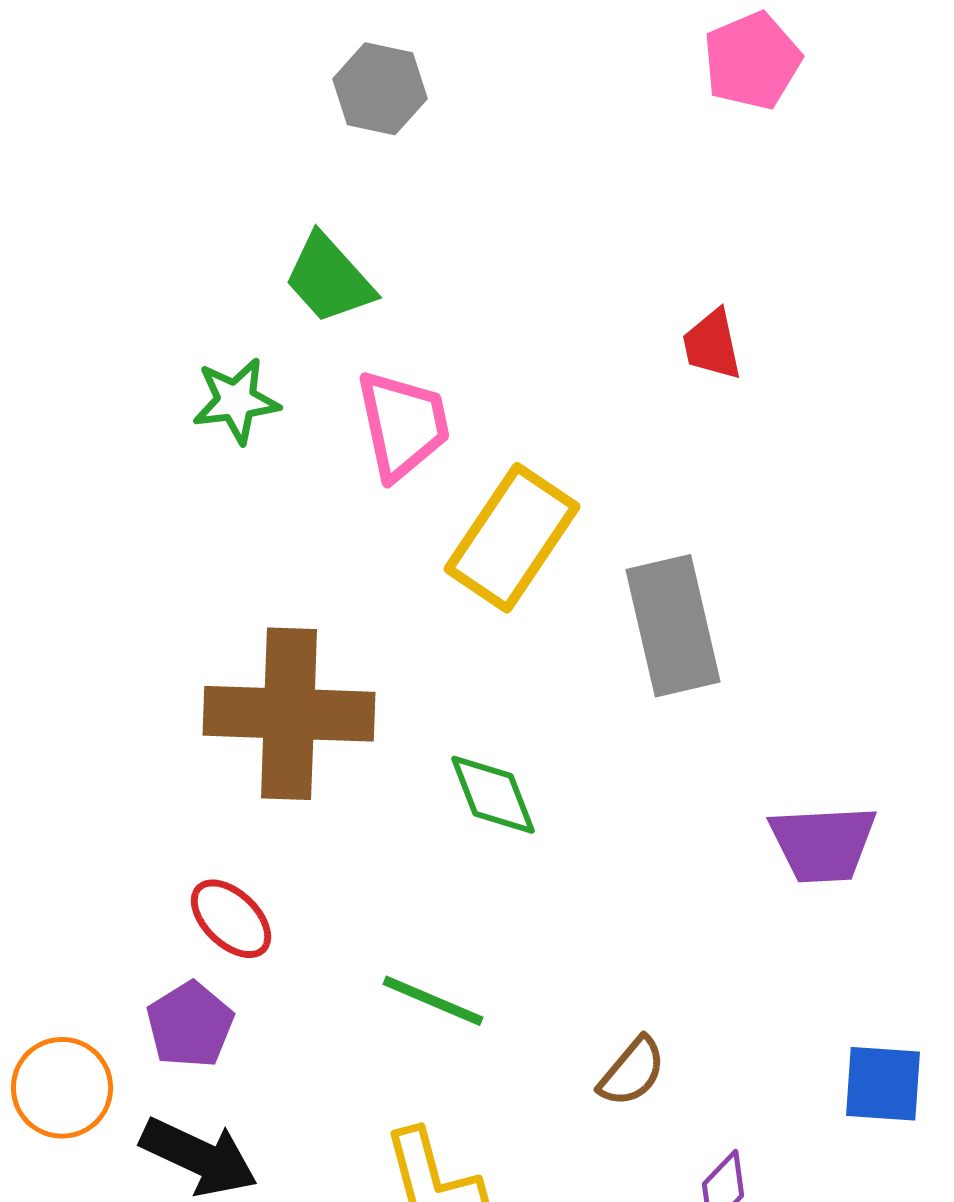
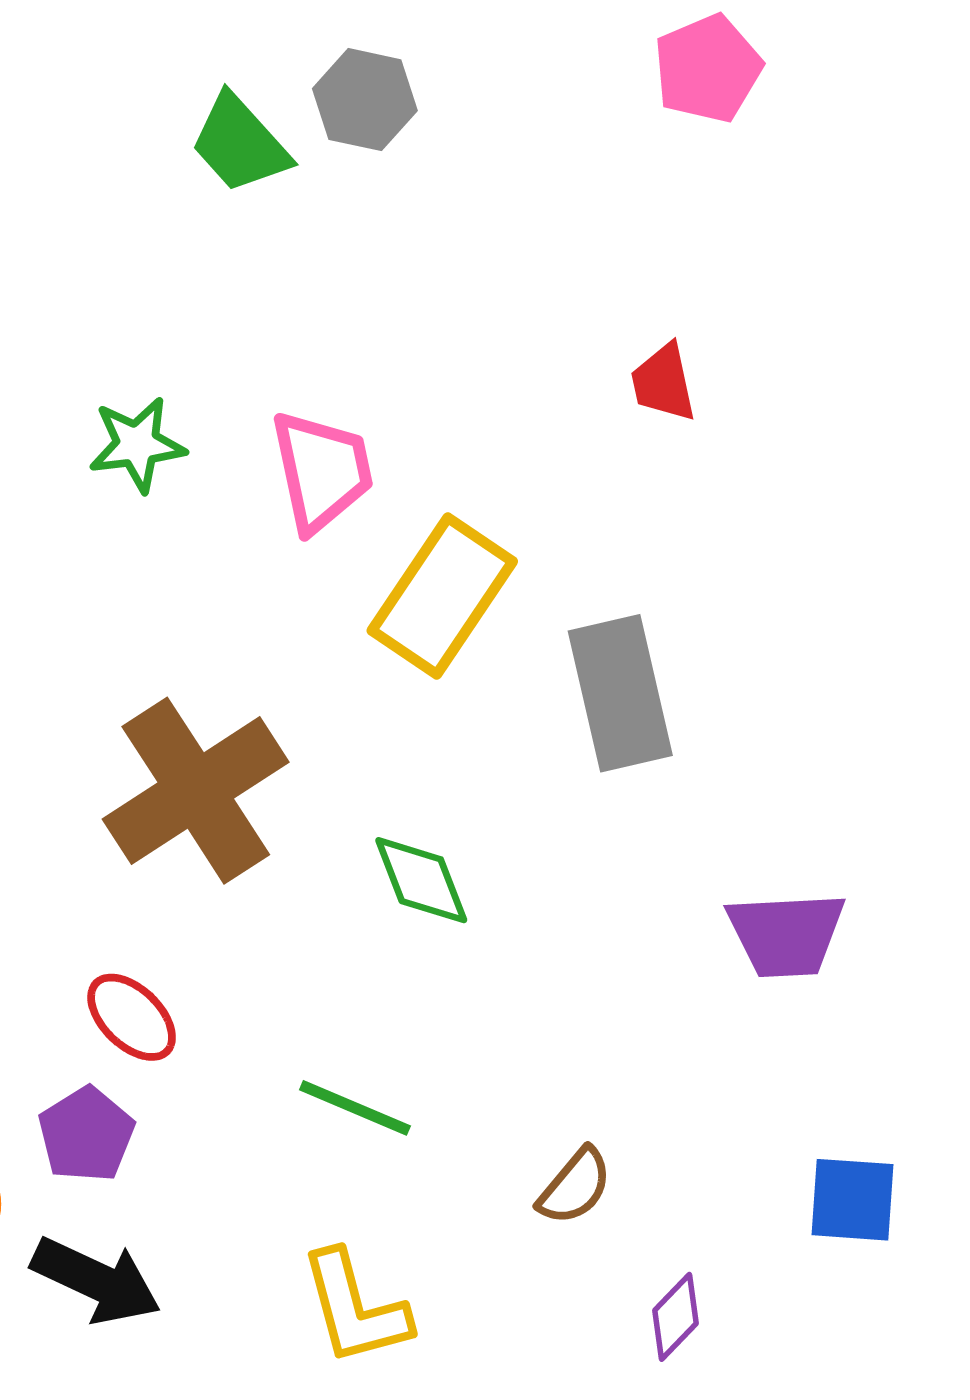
gray hexagon: (380, 89) -> (365, 100), moved
green trapezoid: (329, 279) -> (240, 144), moved
brown cross: (289, 714) -> (196, 791), turned -35

